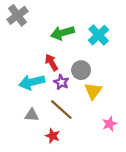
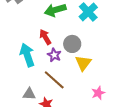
cyan arrow: (32, 82) -> (27, 55), turned 85
gray triangle: (32, 115) -> (29, 94), moved

